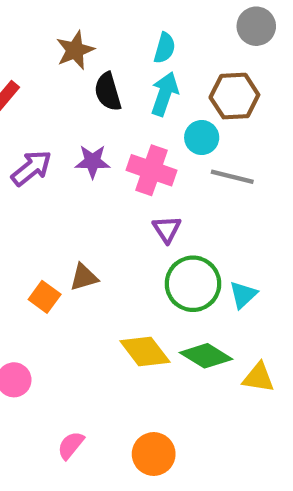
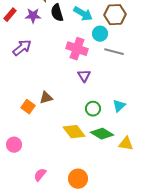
cyan arrow: (165, 94) -> (83, 14), turned 102
purple star: (93, 162) -> (33, 16), moved
green circle: (193, 284) -> (93, 109), moved, size x0.6

